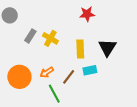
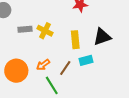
gray rectangle: (30, 36) -> (25, 29), turned 56
black triangle: (107, 48) -> (102, 37), turned 42

